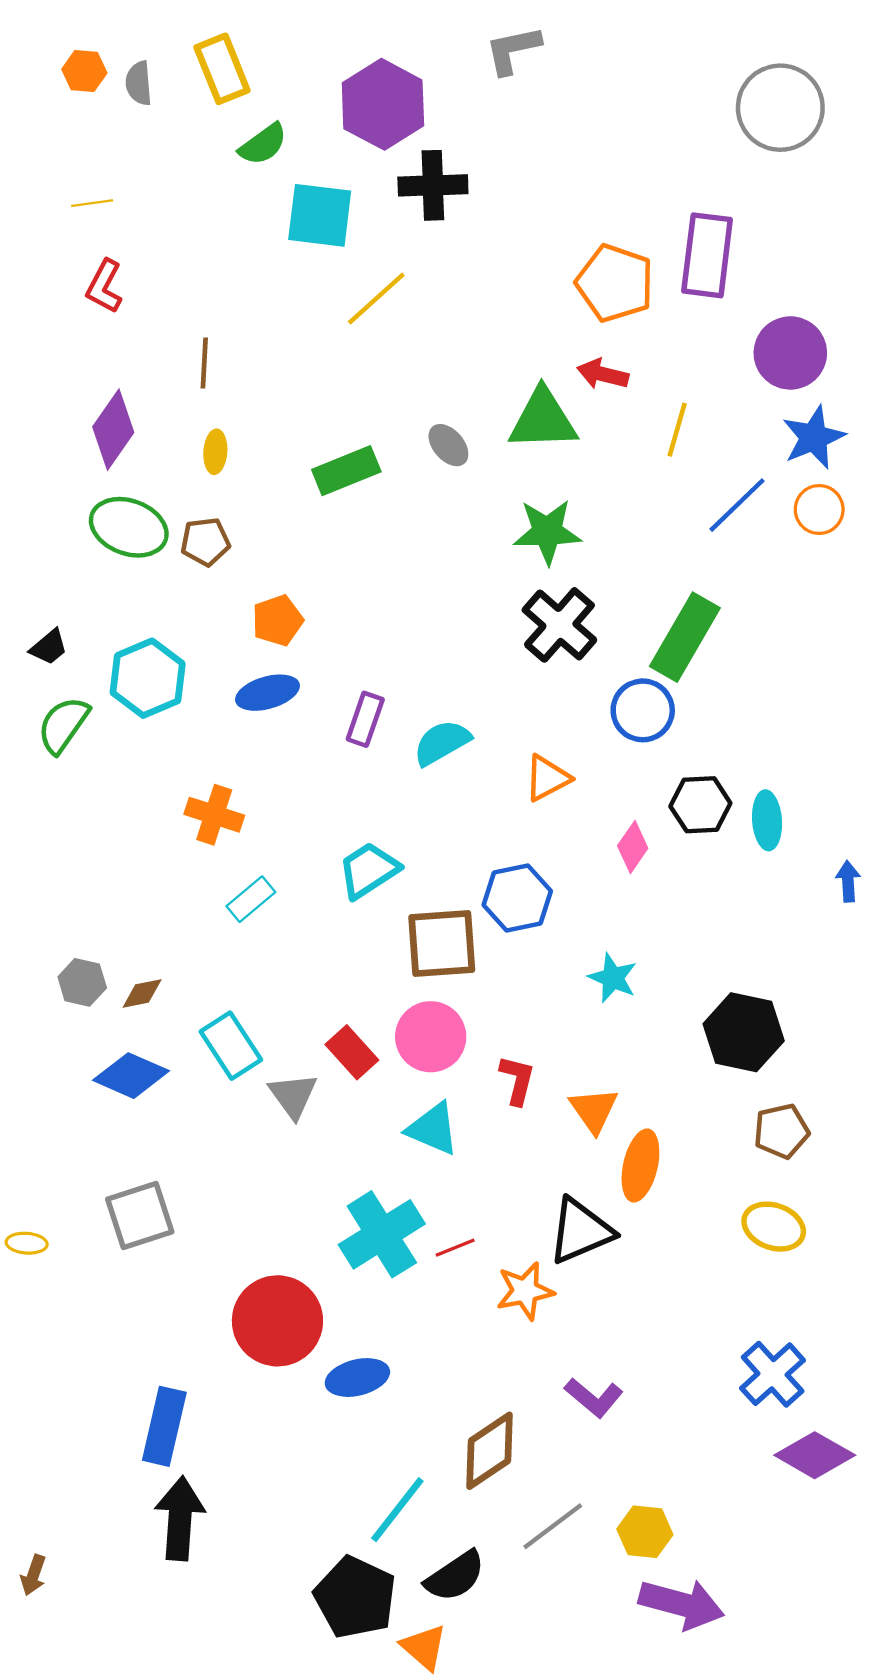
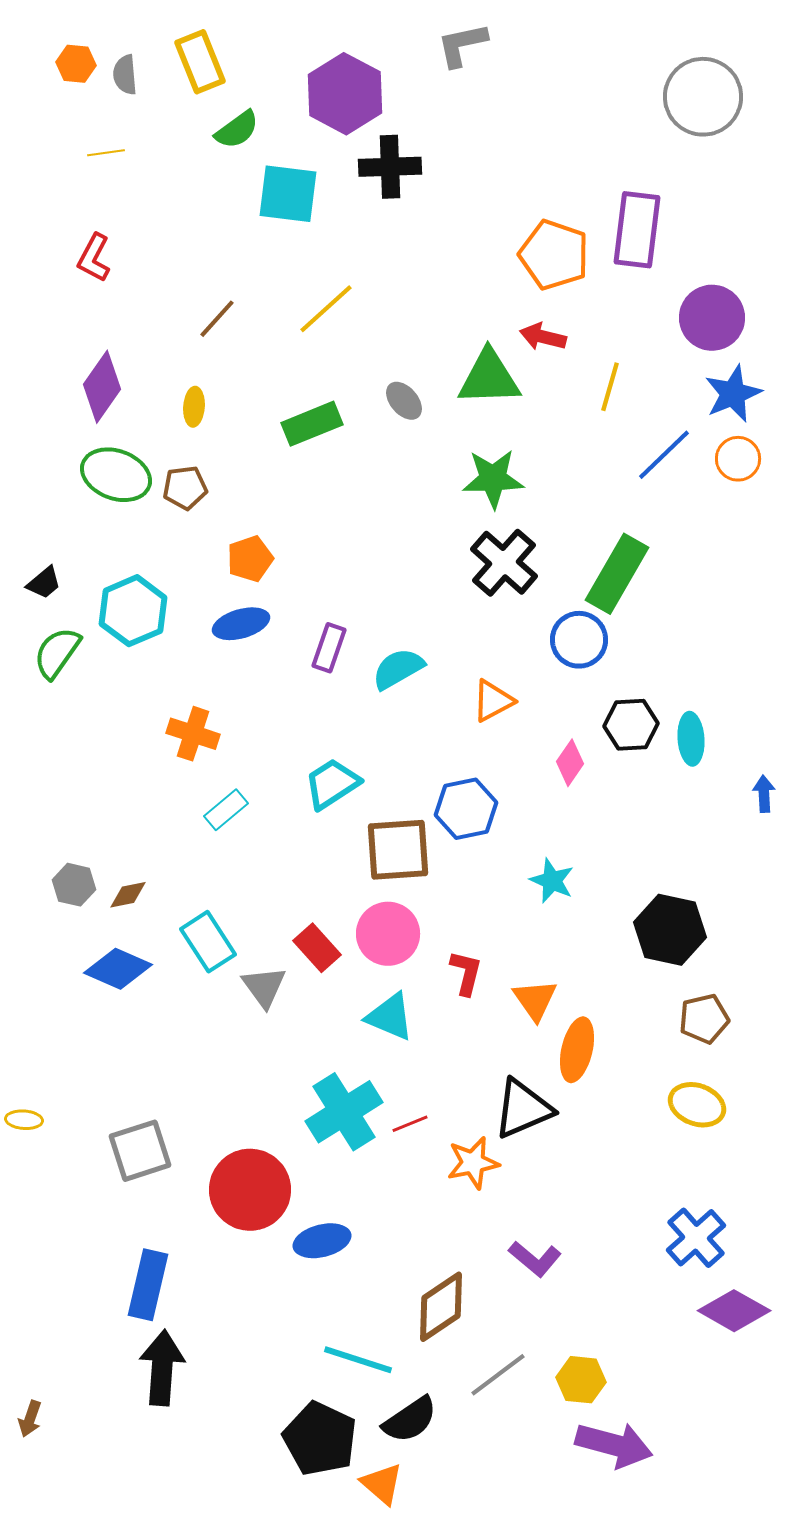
yellow line: (92, 203) -> (106, 153), moved
yellow line: (376, 299) -> (326, 309), moved
brown line: (204, 363) -> (217, 319), moved, turned 39
gray square: (140, 1215) -> (140, 1151), moved
cyan line: (397, 1510) -> (358, 1360), turned 70

